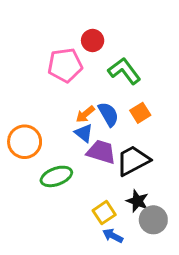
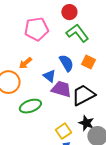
red circle: (93, 40) -> (69, 12), moved
orange square: (140, 113) -> (88, 62), turned -32
orange arrow: (85, 114) -> (25, 63), moved

